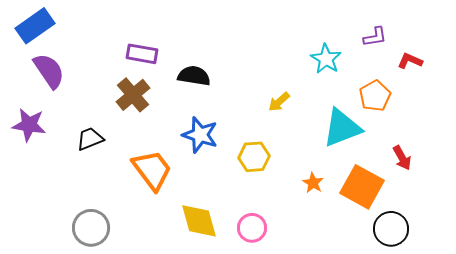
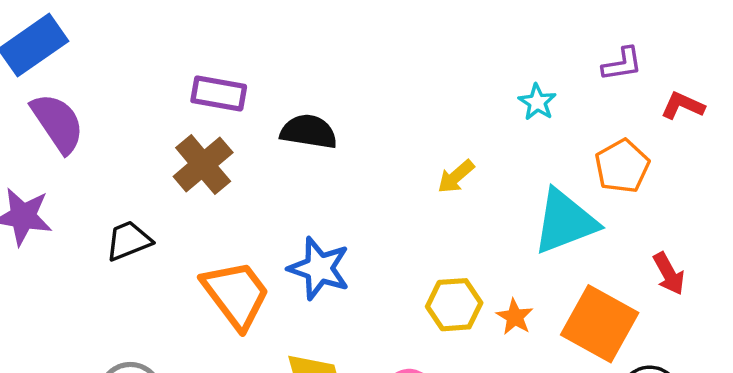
cyan star: (326, 59) -> (537, 102), size x0.7
blue star: (200, 135) -> (319, 268), moved
yellow hexagon: (254, 157) -> (454, 305), moved

